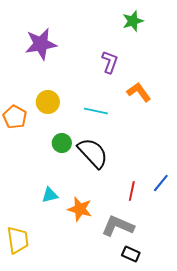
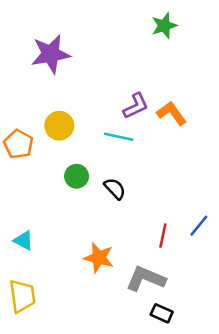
purple L-shape: (110, 62) -> (136, 106), moved, turned 45
black semicircle: (93, 153) -> (115, 189), size x0.6
cyan triangle: (50, 195) -> (23, 240), moved, turned 42

